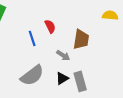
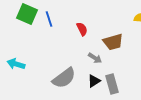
blue line: (32, 38) -> (49, 19), moved
brown trapezoid: (81, 39) -> (113, 42), turned 65

